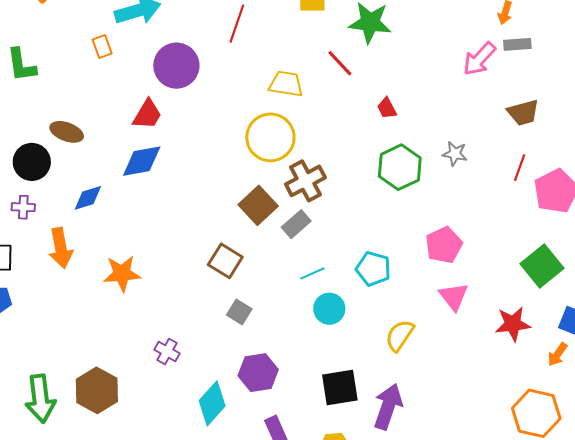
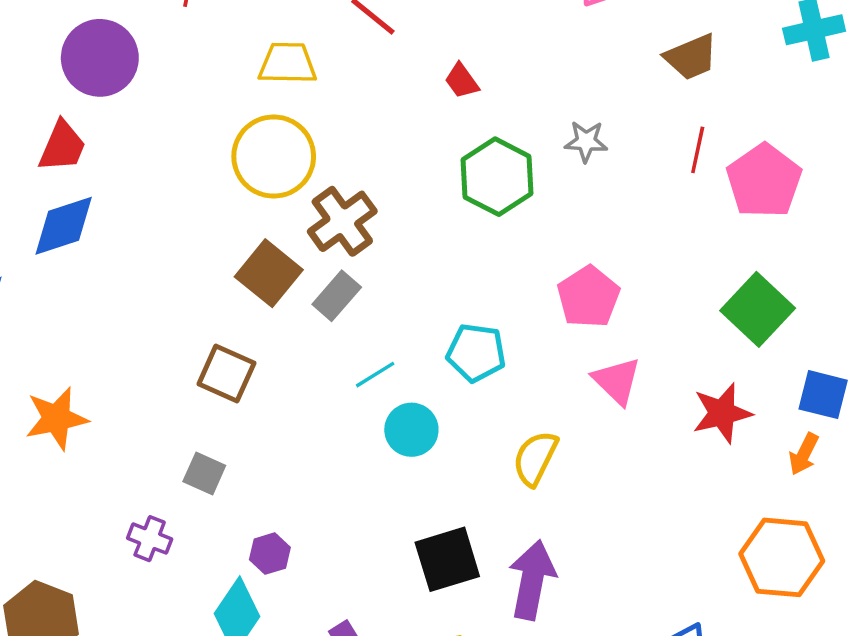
gray square: (239, 312) -> (204, 474), moved
purple hexagon: (258, 373) -> (270, 554), moved, size x0.6

